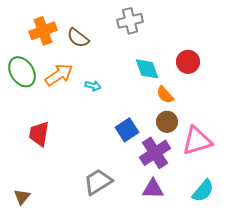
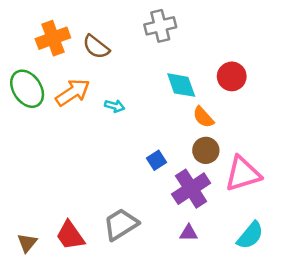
blue square: (127, 130) -> (157, 160), size x0.7
red trapezoid: (39, 134) -> (70, 235), moved, turned -44
purple triangle: (153, 189) -> (189, 233), size x0.7

